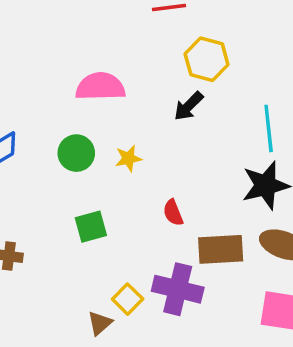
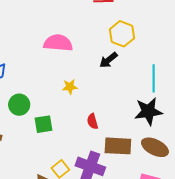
green circle: (76, 153) -> (19, 105), moved

